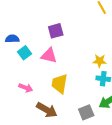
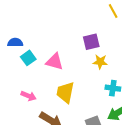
purple square: (56, 31) -> (91, 42), moved
yellow star: (100, 61) -> (100, 62), moved

